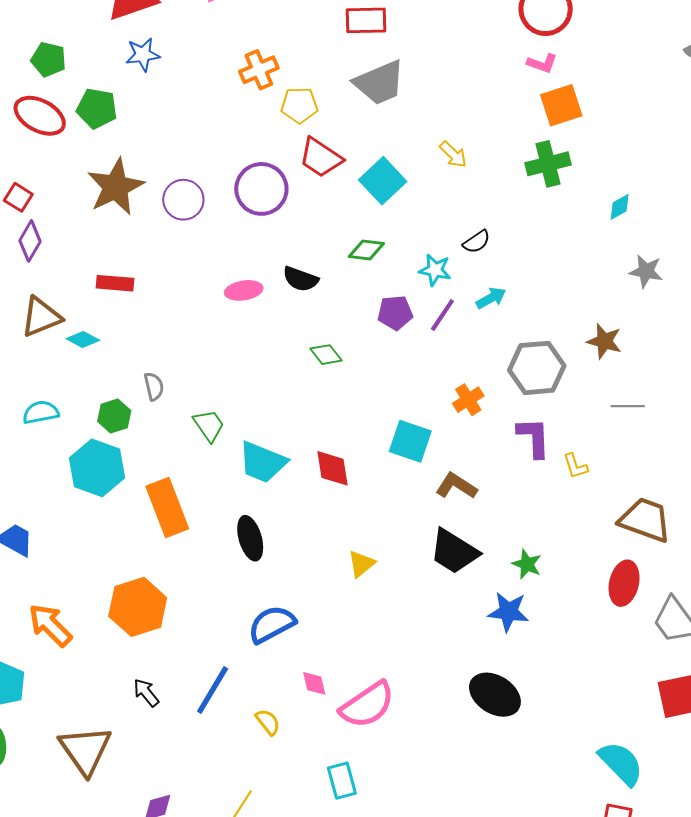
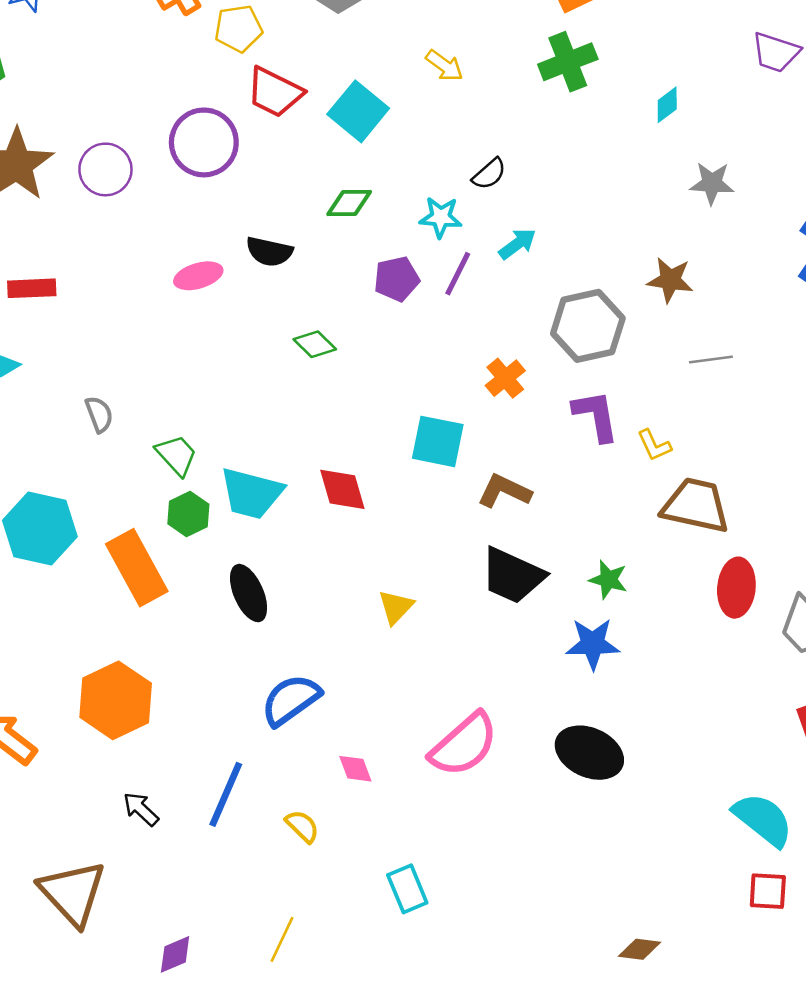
green hexagon: (114, 416) -> (188, 514), moved
brown trapezoid: (645, 520) -> (696, 505), moved
pink semicircle: (367, 705) -> (464, 745), moved

